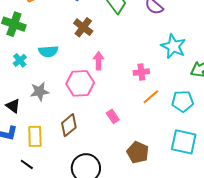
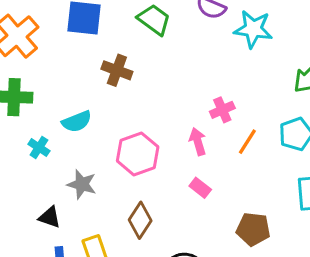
cyan star: (173, 46) -> (253, 29), moved
pink arrow: (99, 61) -> (198, 142), moved
gray star: (39, 92) -> (82, 184), turned -30

